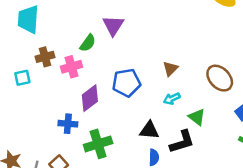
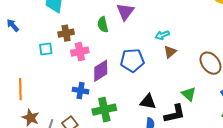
green semicircle: (88, 43) -> (103, 25), turned 126
pink cross: (71, 67) -> (80, 52), moved
cyan arrow: (172, 99) -> (162, 35), moved

